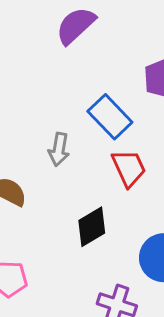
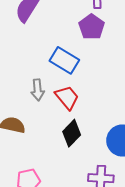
red trapezoid: (129, 168) -> (67, 97), moved

